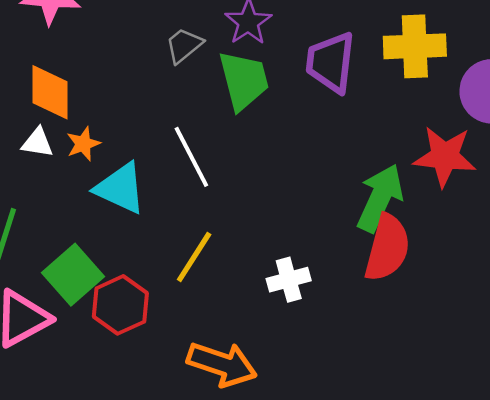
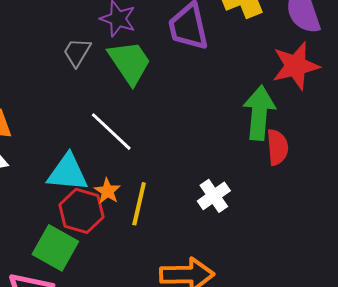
orange star: (83, 144) -> (107, 191), moved
red semicircle: (387, 248) -> (277, 147), size x0.7
red hexagon: (120, 305) -> (81, 211), moved

